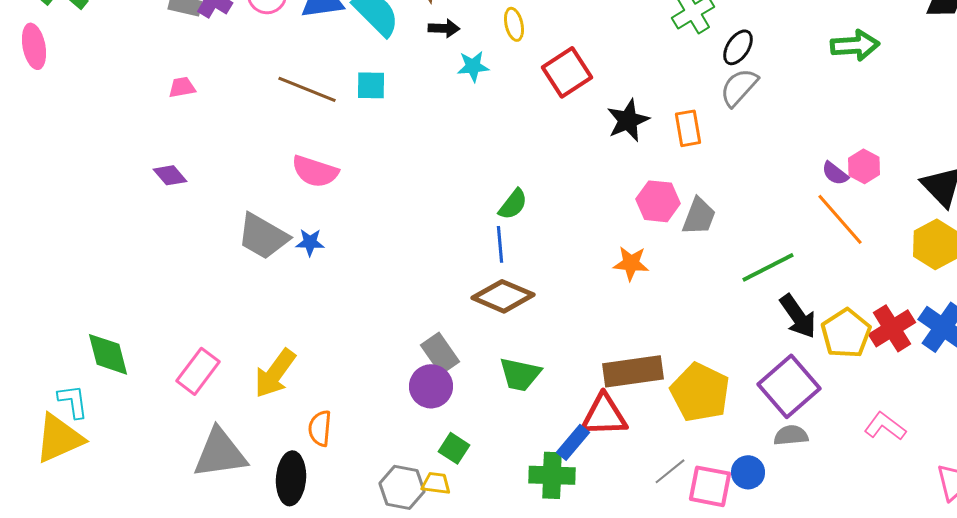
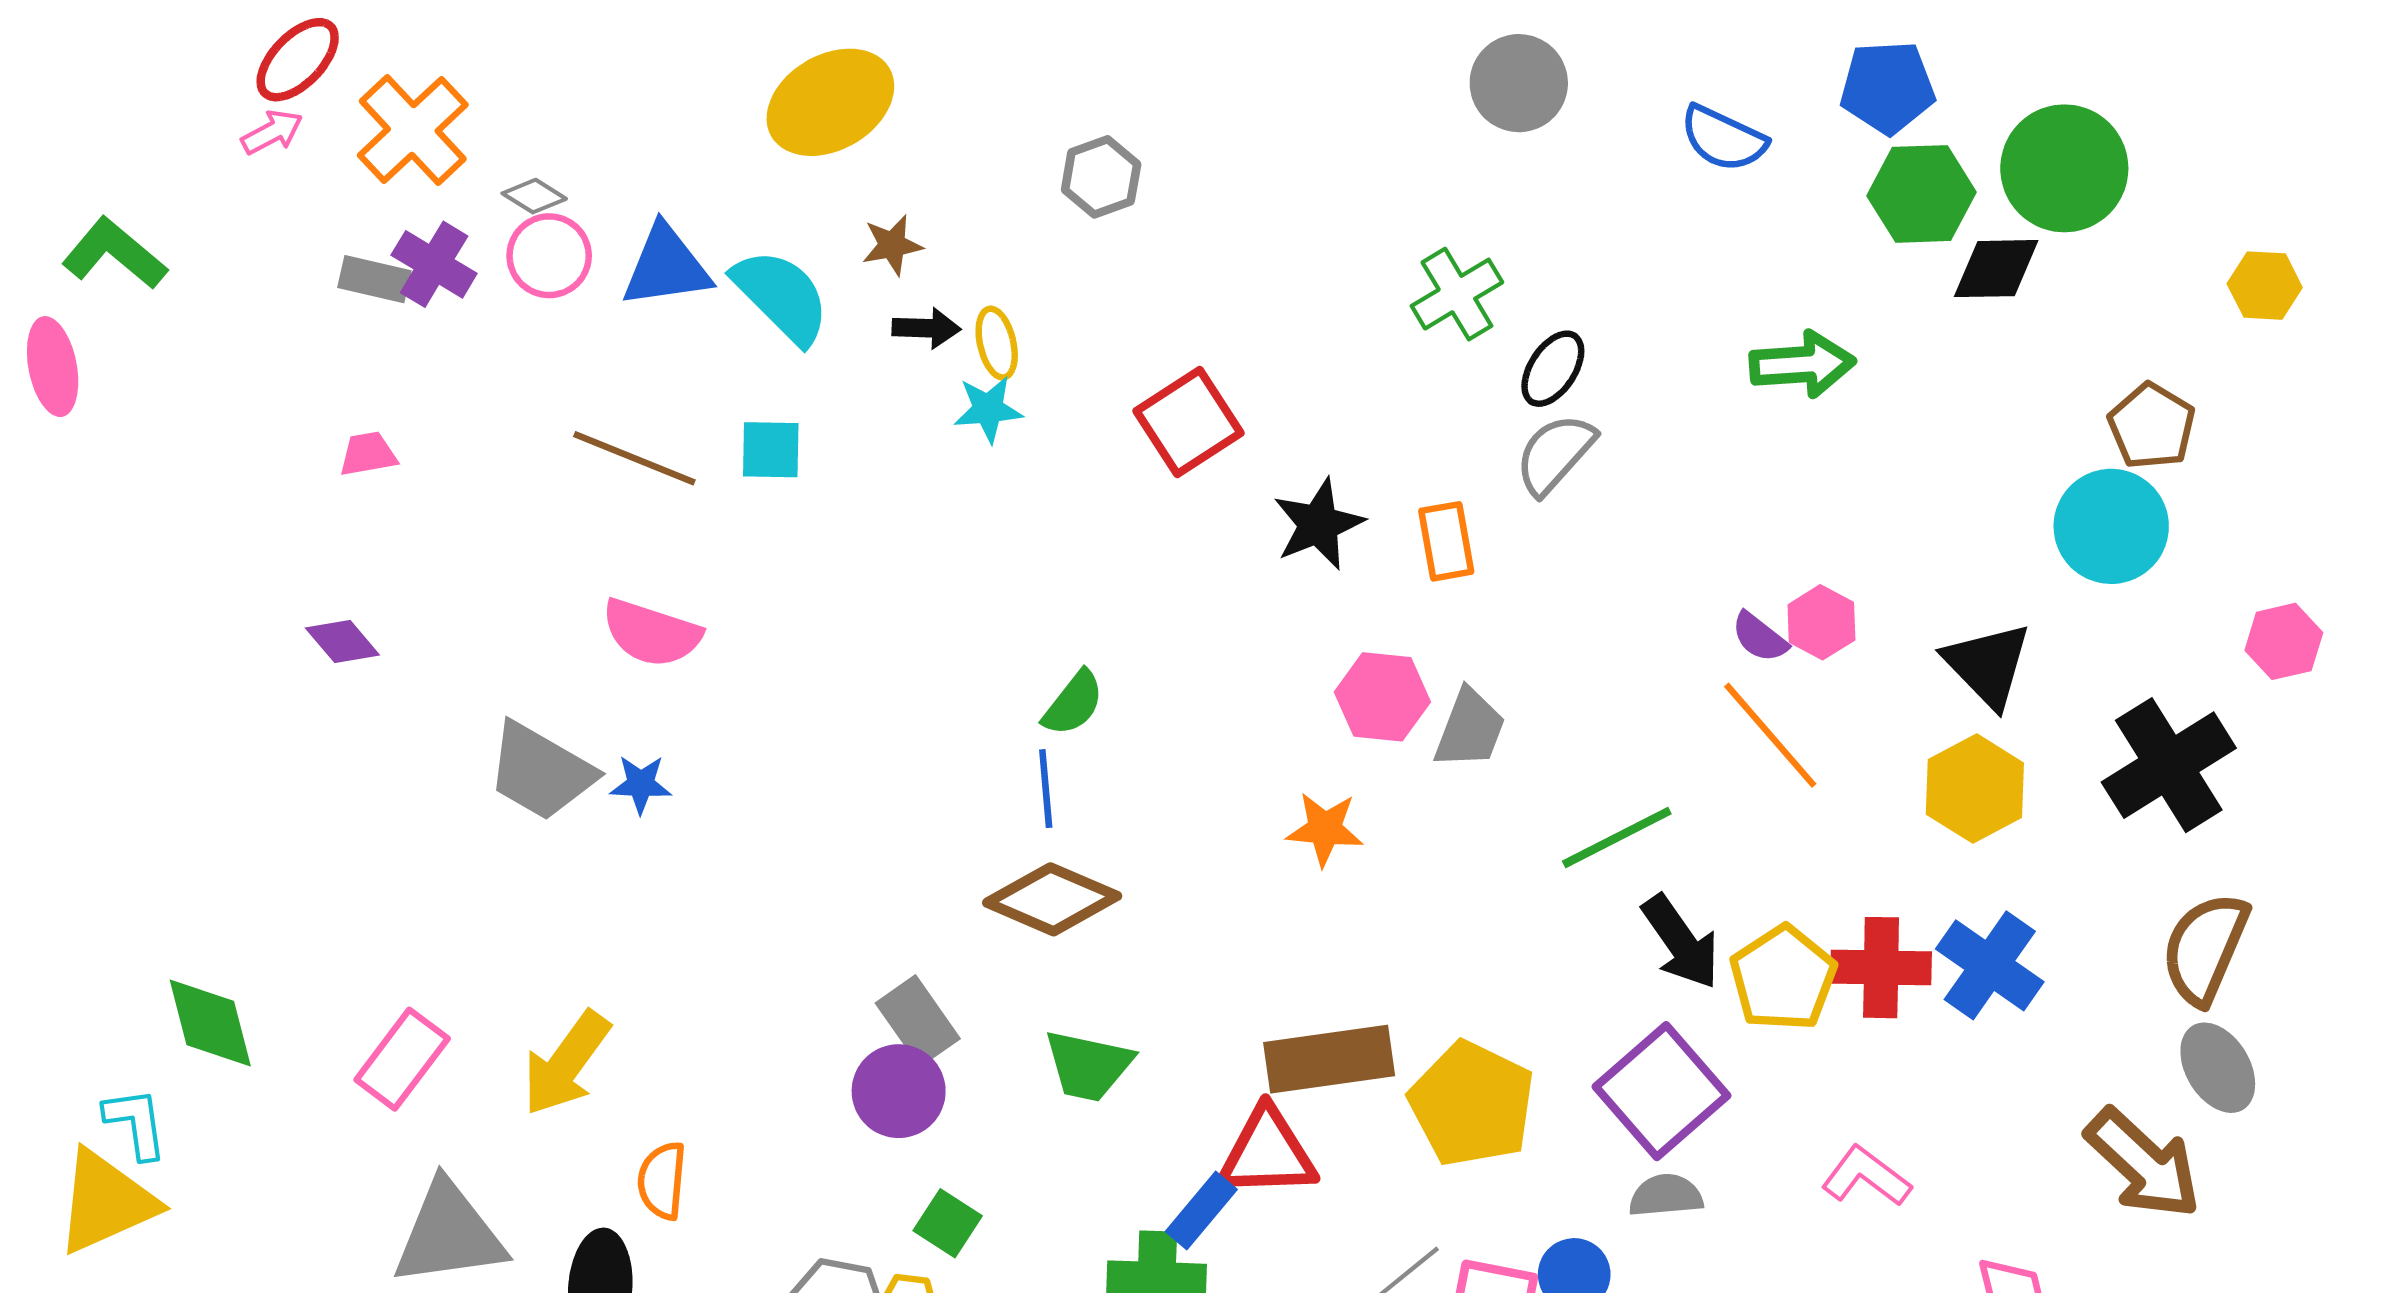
yellow ellipse: (514, 24) -> (997, 343), moved
red cross: (892, 328) -> (1881, 968), turned 33

